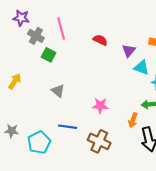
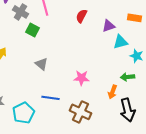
red semicircle: (100, 40) -> (82, 16), turned -88
purple triangle: (129, 51) -> (109, 26), turned 32
cyan triangle: (141, 68) -> (121, 42), turned -35

